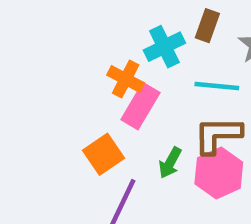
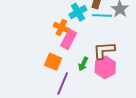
cyan line: (217, 86) -> (102, 15), moved
orange square: (103, 154) -> (53, 62), turned -30

